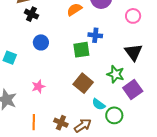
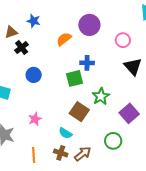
black cross: (31, 14) -> (22, 47), turned 32
black triangle: (133, 52) -> (133, 67), moved
green star: (116, 74) -> (101, 96), moved, turned 30
cyan semicircle: (99, 104) -> (65, 133), moved

